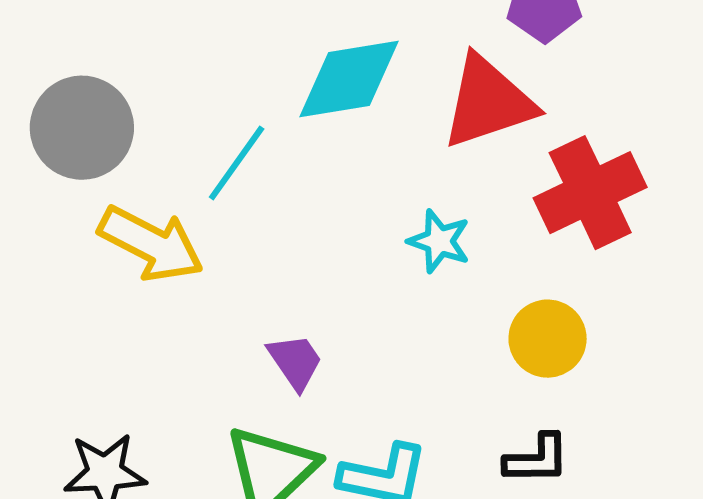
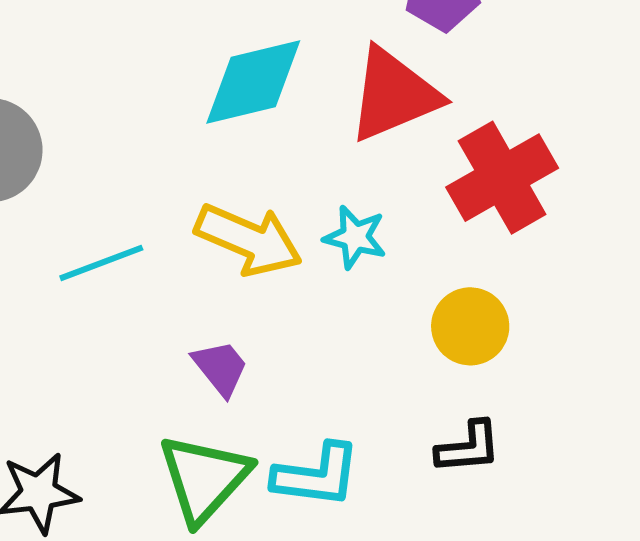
cyan line: (237, 163) -> (101, 263), moved, turned 38
yellow arrow: (151, 244) -> (249, 240), moved

